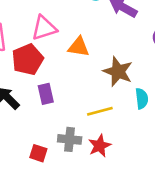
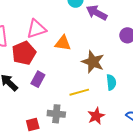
purple rectangle: (46, 94) -> (38, 79), turned 42
red star: (100, 146) -> (96, 116), moved
red square: (38, 153) -> (33, 125), turned -32

